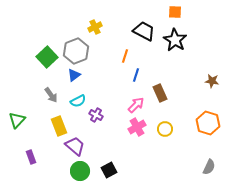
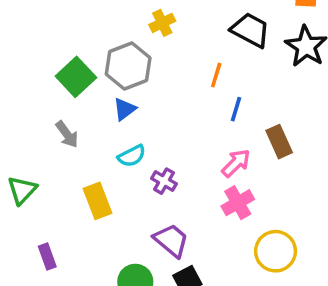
gray arrow: (51, 95) -> (67, 134), moved
yellow circle: (165, 129) -> (276, 251), moved, size x1.5
purple trapezoid: (75, 146) -> (171, 240), moved

